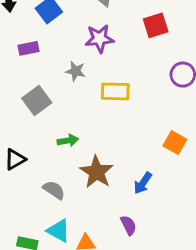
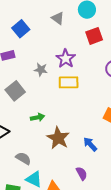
purple star: (99, 39) -> (66, 59), moved, turned -30
blue arrow: (143, 183) -> (90, 144), turned 105
gray semicircle: (54, 190) -> (23, 158), moved

